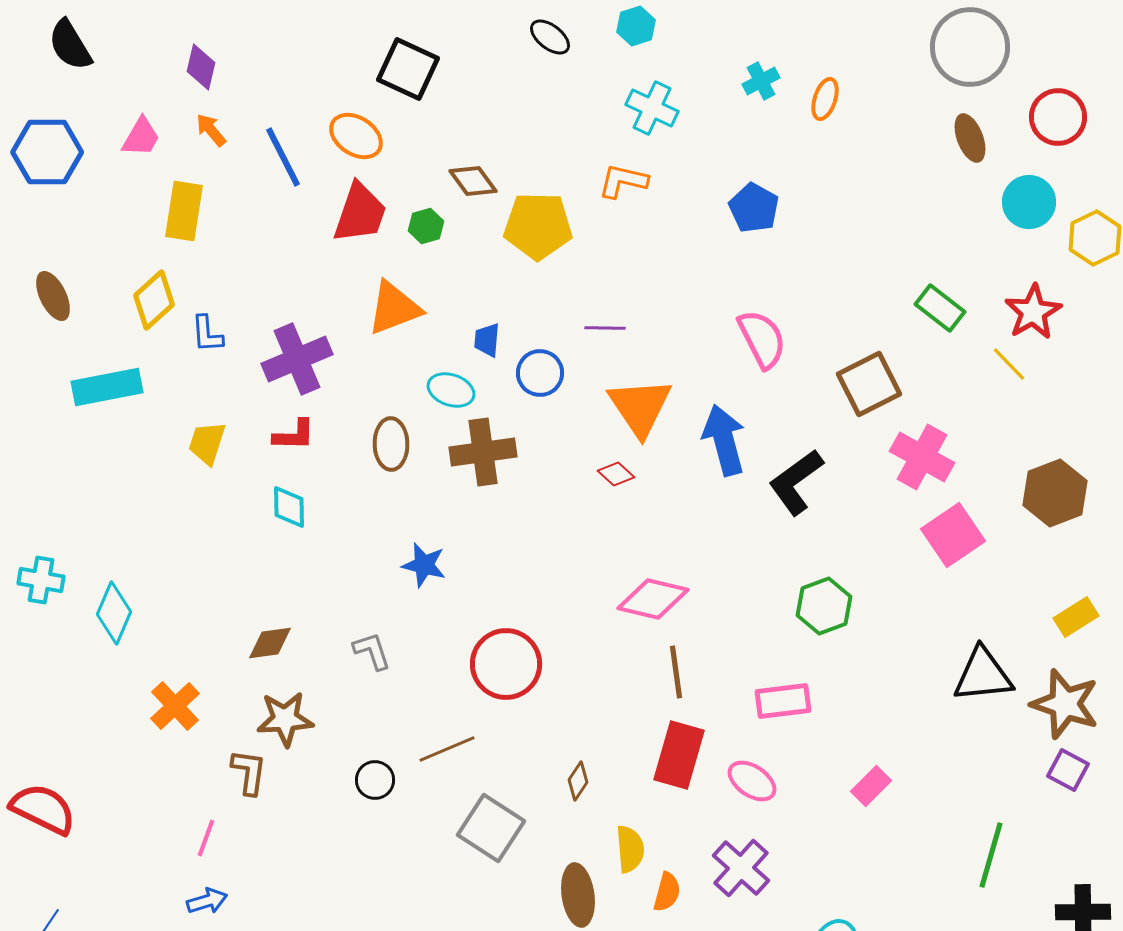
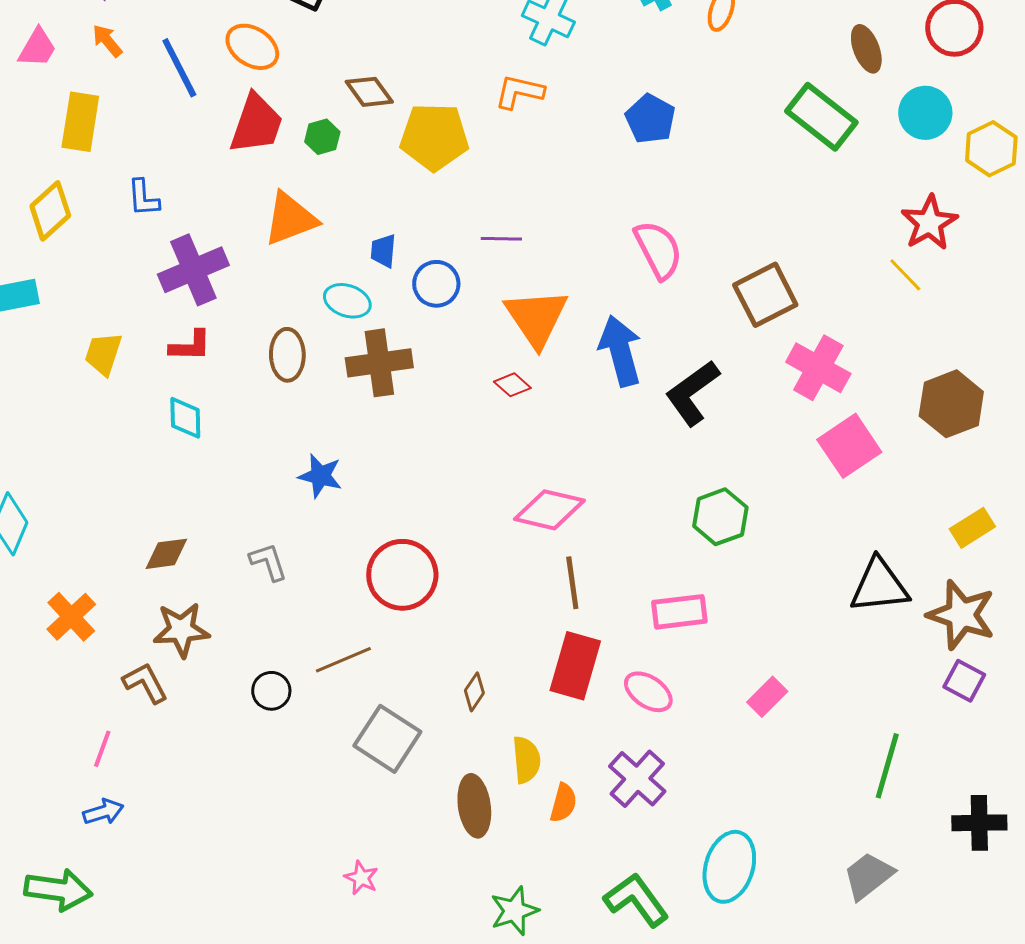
green rectangle: (940, 308) -> (821, 117), moved, size x1.4
blue L-shape: (207, 334) -> (143, 198), moved
brown L-shape: (249, 772) -> (145, 683), turned -36

